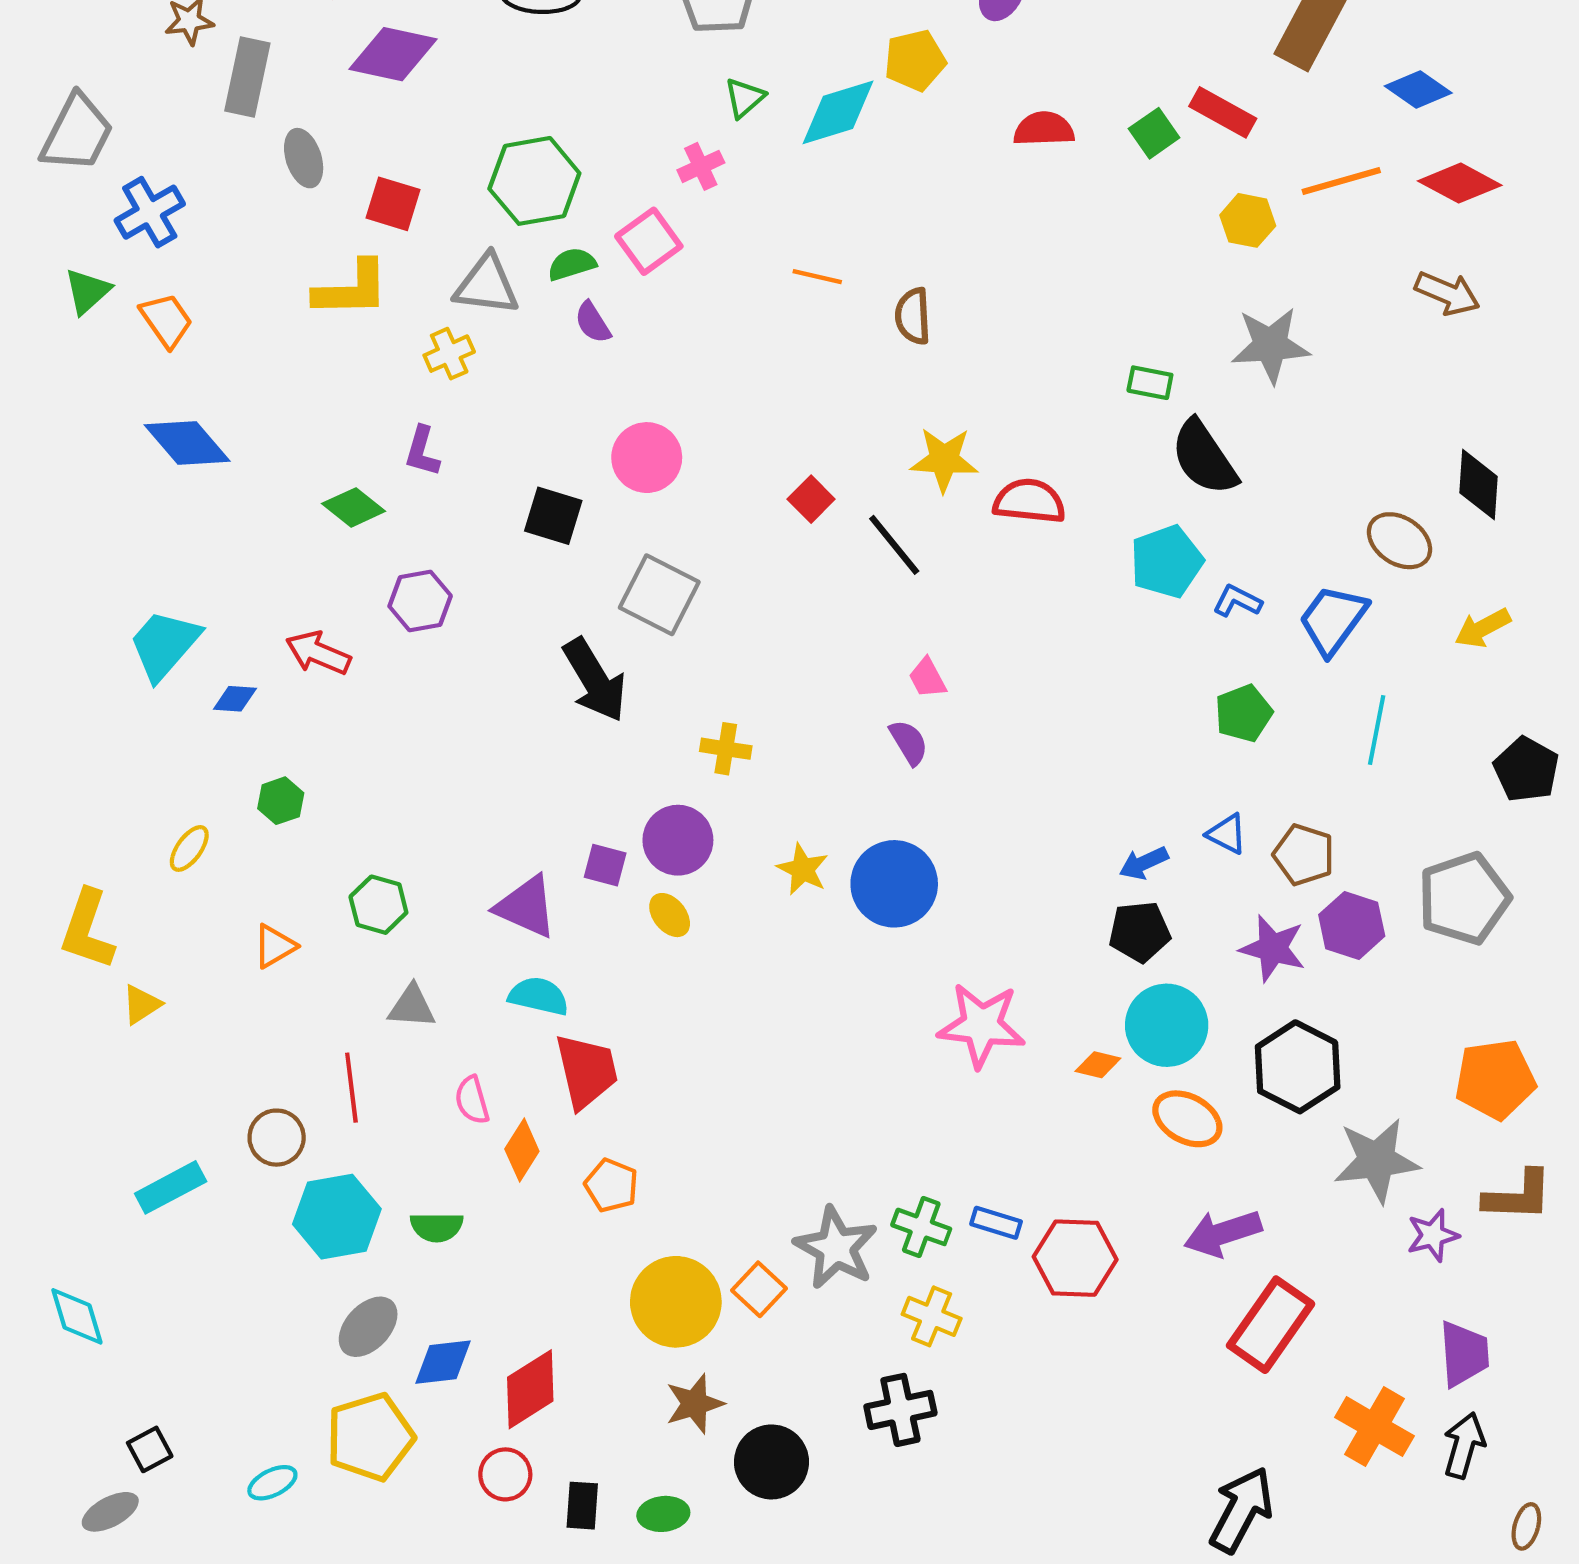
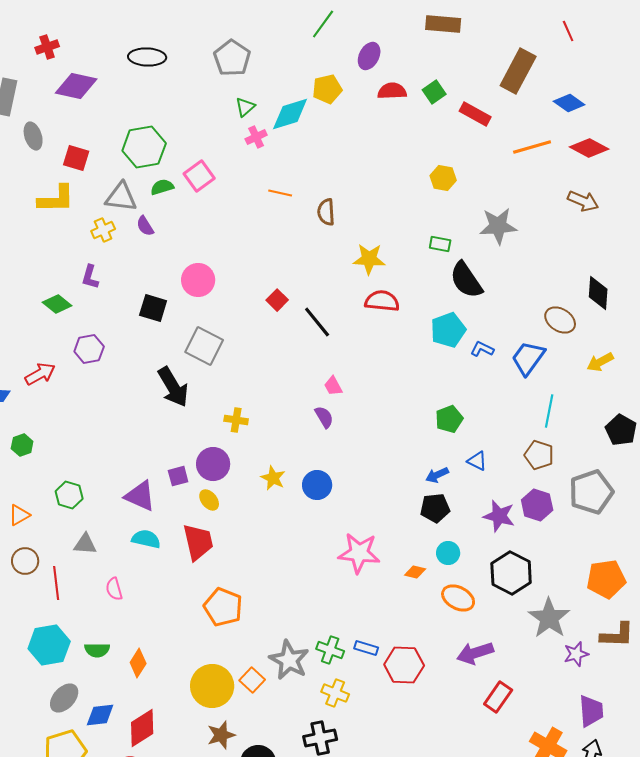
red semicircle: (1044, 129) -> (392, 91), moved
green square: (1154, 133) -> (434, 92), moved
pink cross: (701, 166) -> (256, 137), moved
yellow hexagon: (1248, 220) -> (443, 178), moved
purple semicircle: (593, 322) -> (145, 226), moved
yellow star: (944, 460) -> (369, 259), moved
red arrow: (318, 653) -> (40, 374), turned 128
green pentagon: (1244, 713) -> (449, 419), moved
brown pentagon: (1304, 855) -> (539, 455), moved
purple square: (605, 865) -> (178, 476), turned -30
blue circle: (894, 884) -> (317, 485), size x0.7
cyan circle: (1167, 1025) -> (448, 553), size x0.6
red trapezoid: (586, 1071) -> (198, 542), moved
brown circle: (277, 1138) -> (25, 561), moved
orange diamond: (522, 1150) -> (138, 663), moved
gray star: (1377, 1160) -> (549, 618), turned -30
orange pentagon: (611, 1185) -> (223, 607), moved, size x1.5
red rectangle: (1271, 1325) -> (498, 697), size x0.7

